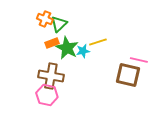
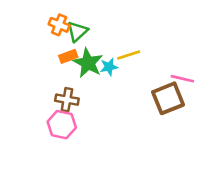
brown square: (128, 75) -> (168, 98), turned -35
brown cross: (51, 76) -> (67, 100), size x0.7

